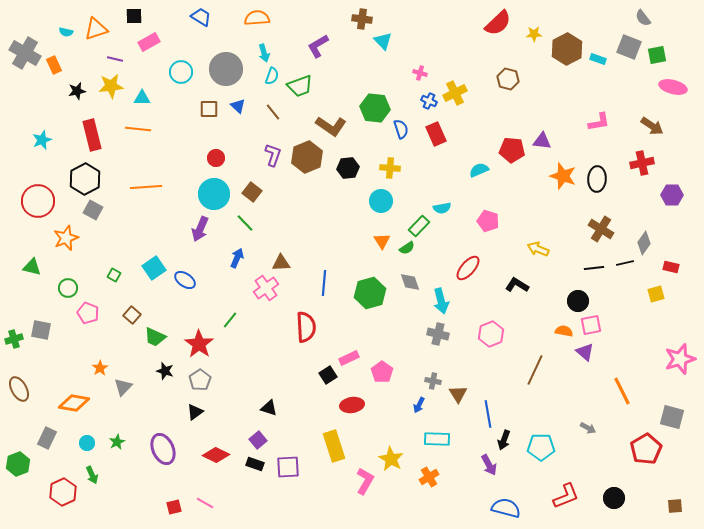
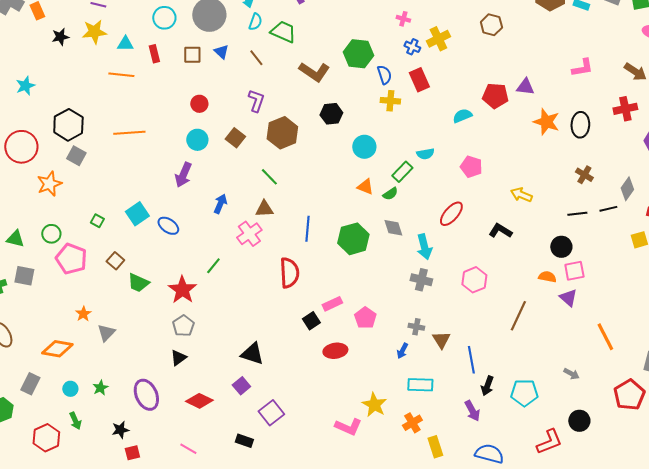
green trapezoid: (300, 86) -> (283, 32), turned -136
red rectangle: (92, 135) -> (154, 54), moved, size x0.6
brown hexagon: (307, 157) -> (282, 133), moved
yellow cross: (390, 168) -> (390, 101), moved
cyan circle: (214, 194) -> (197, 140), size x0.7
green line: (245, 223) -> (269, 177), moved
brown cross: (601, 229) -> (584, 175), size x0.7
orange triangle: (382, 241) -> (365, 187), turned -36
green triangle: (32, 267) -> (15, 239), moved
pink pentagon: (88, 313) -> (71, 259), size x1.4
black star: (165, 371) -> (120, 430), moved, turned -30
black triangle: (269, 408) -> (252, 354), size x1.4
yellow rectangle: (334, 446) -> (435, 447), moved, size x0.7
black rectangle: (255, 464) -> (244, 441), moved
purple square: (288, 467) -> (271, 413), turned -35
pink L-shape: (365, 481) -> (348, 427), turned 84
black circle: (614, 498) -> (579, 421), moved
red square: (174, 507) -> (132, 453), moved

